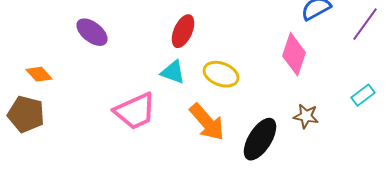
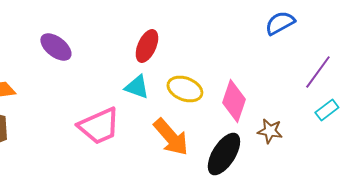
purple line: (365, 24) -> (318, 72), moved
pink diamond: (294, 54) -> (234, 101), moved

